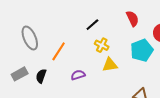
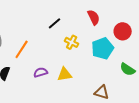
yellow cross: (102, 45) -> (72, 42), moved
yellow triangle: (110, 65) -> (65, 74), moved

